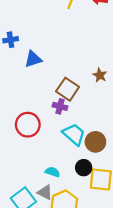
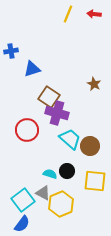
brown square: (68, 89) -> (49, 97), moved
purple cross: (60, 106) -> (57, 113), size x1.6
black circle: (84, 168) -> (67, 171), moved

